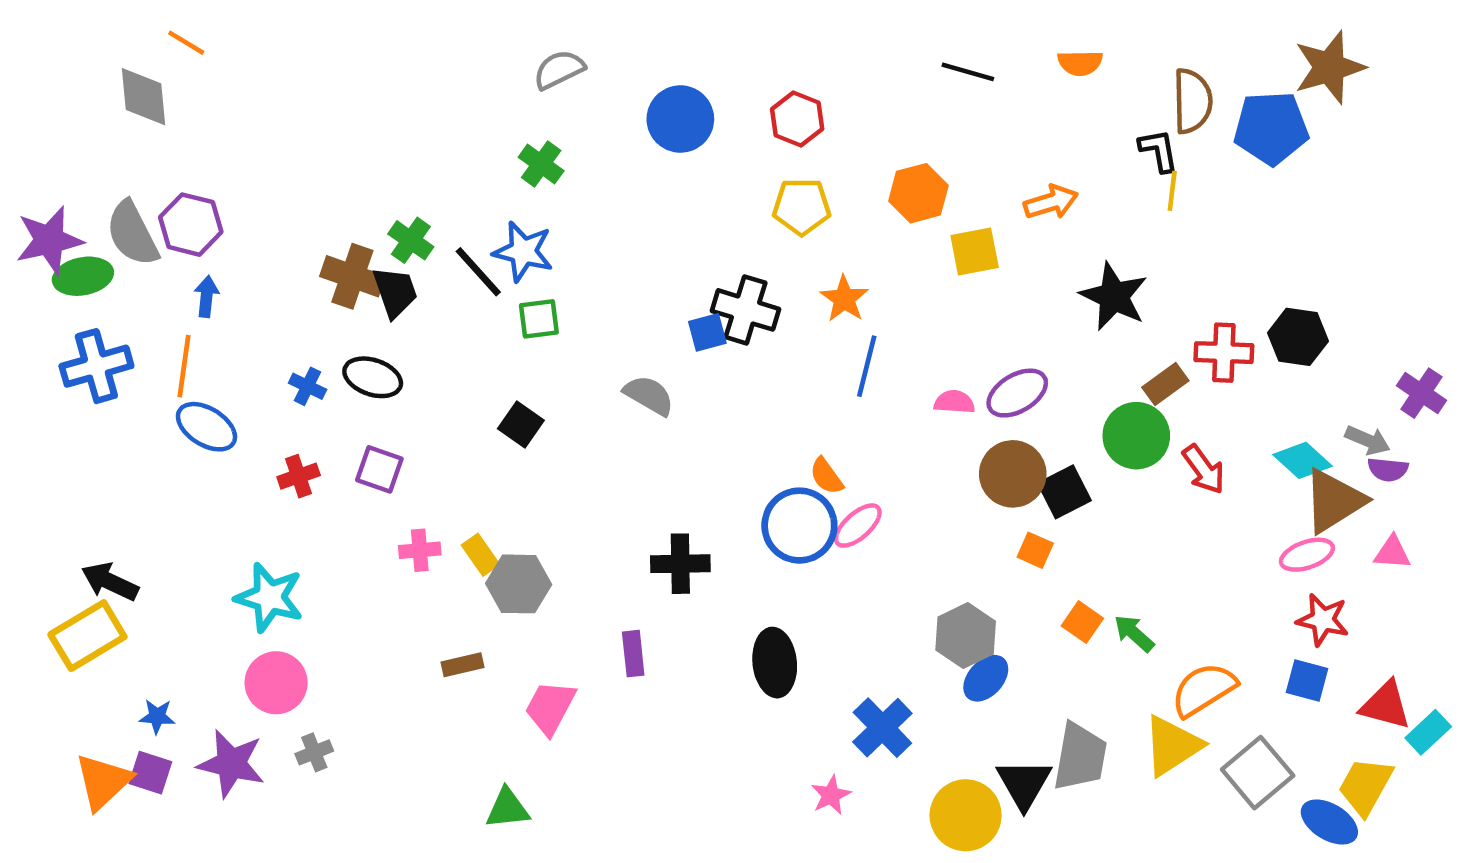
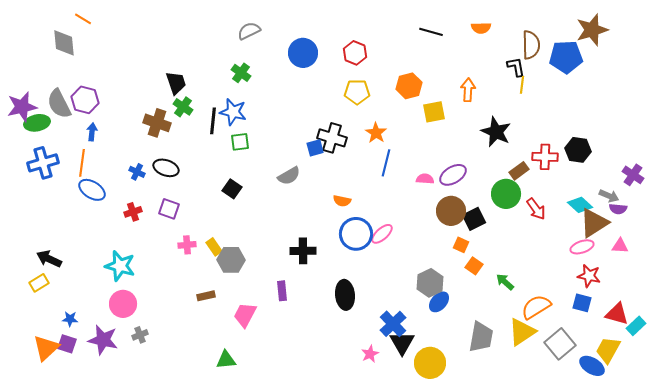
orange arrow: (1051, 202) -> (468, 90), turned -70
black line: (478, 272) -> (213, 121), turned 48
black trapezoid: (395, 292) -> (176, 83), moved
gray semicircle: (649, 395) -> (289, 176), turned 120
orange semicircle: (826, 476) -> (342, 201), moved, turned -42
orange square: (1082, 622) -> (474, 266), moved
yellow rectangle: (87, 636) -> (39, 283), size x0.6
black triangle: (1024, 784) -> (402, 343), moved

